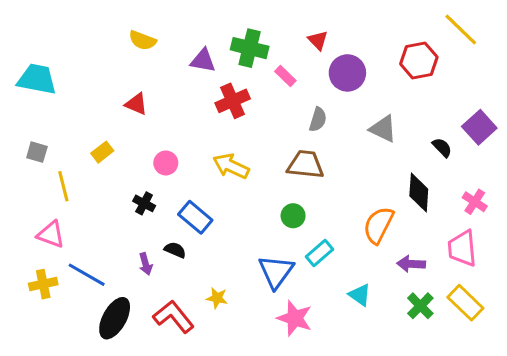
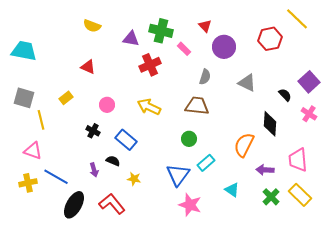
gray square: (37, 152) -> (24, 98), size x1.5
pink cross: (475, 202) -> (309, 114), moved
yellow star: (217, 298) -> (134, 179), moved

